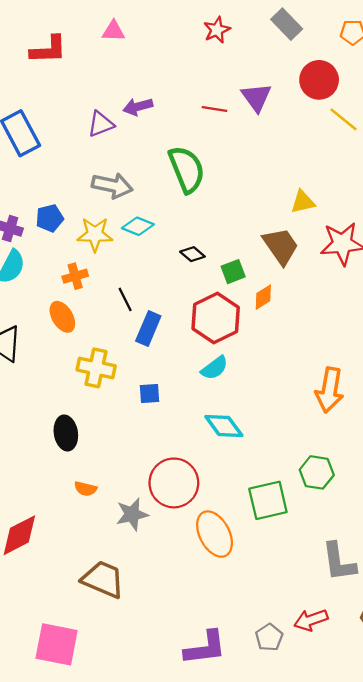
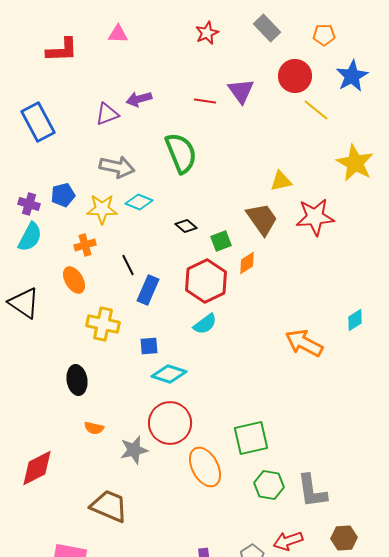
orange arrow: (330, 390) -> (304, 343), turned 108
cyan diamond: (224, 426) -> (169, 374), moved, turned -36
green hexagon: (317, 472) -> (269, 485), moved

